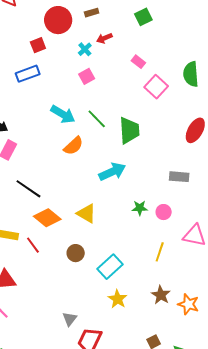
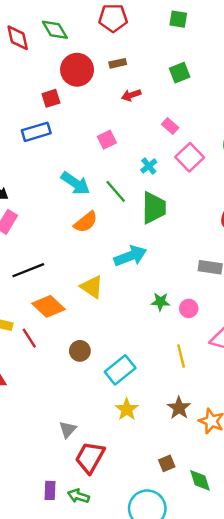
cyan cross: (85, 49) -> (149, 166), moved
black line: (28, 189) -> (28, 270), turned -60
yellow triangle: (86, 214) -> (92, 287), moved
yellow line: (160, 252) -> (181, 356), turned -36

